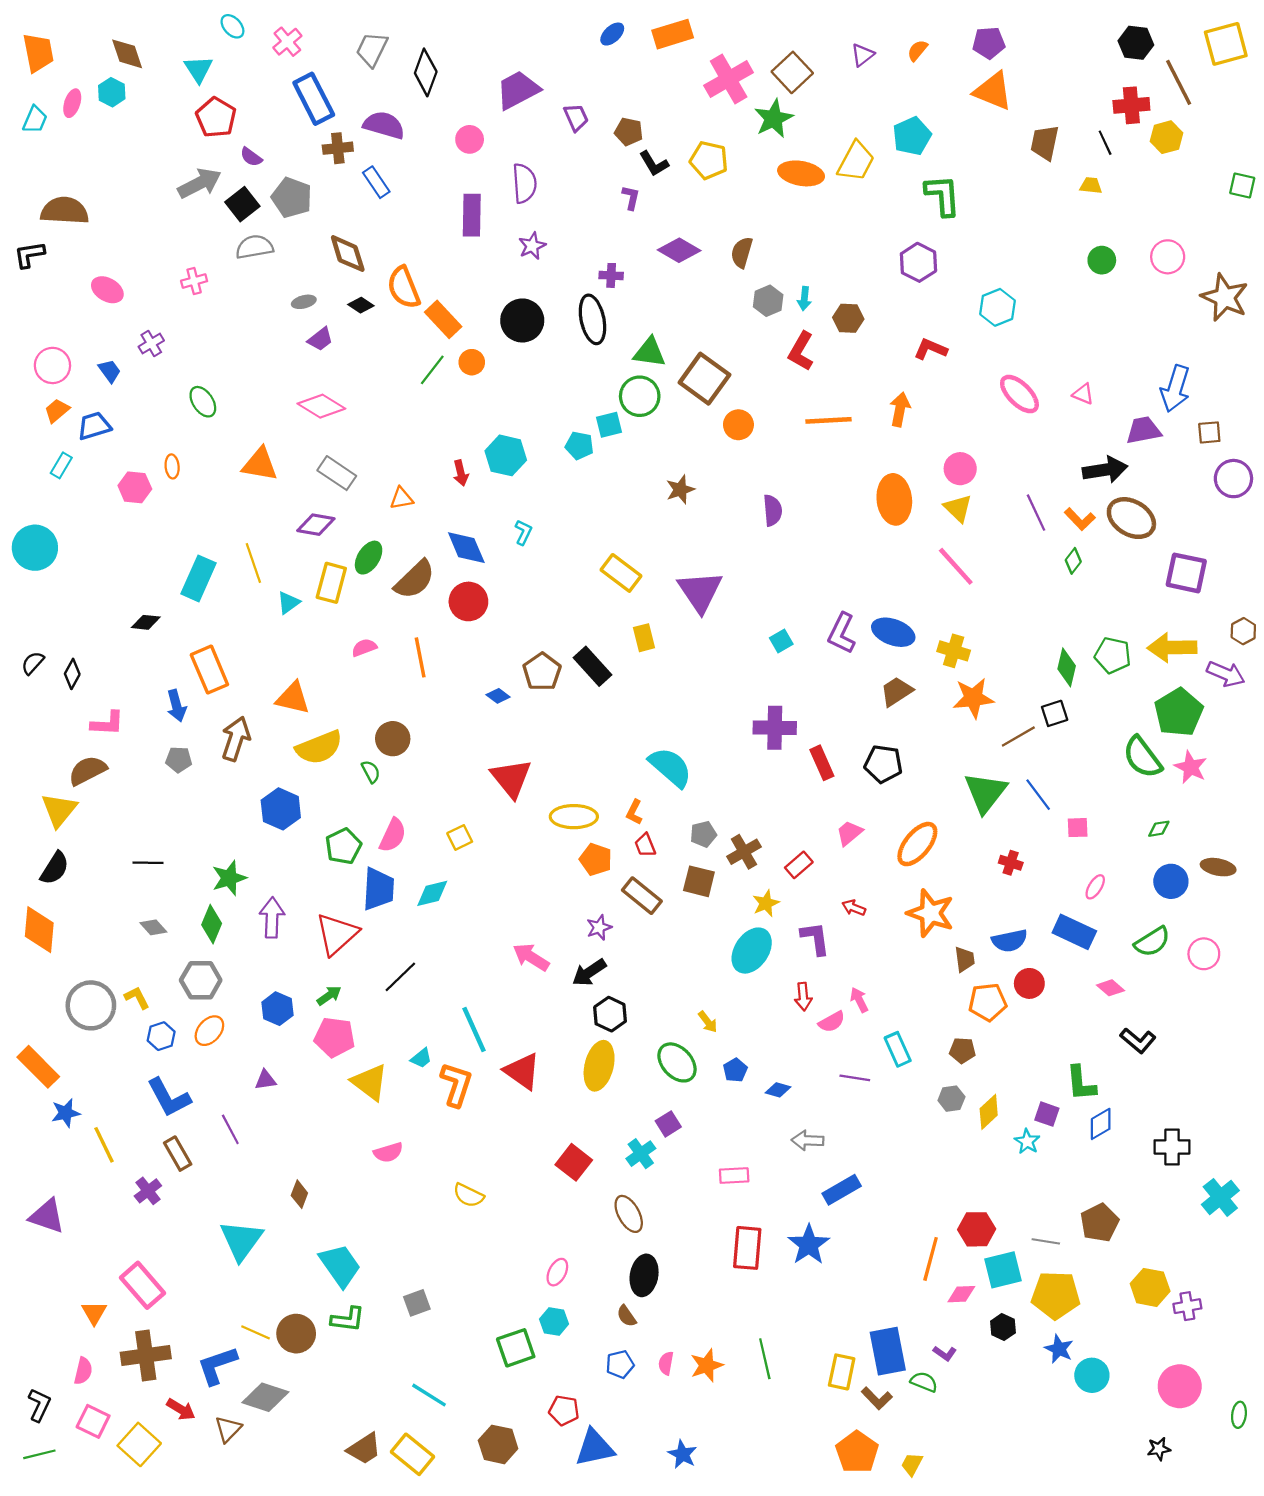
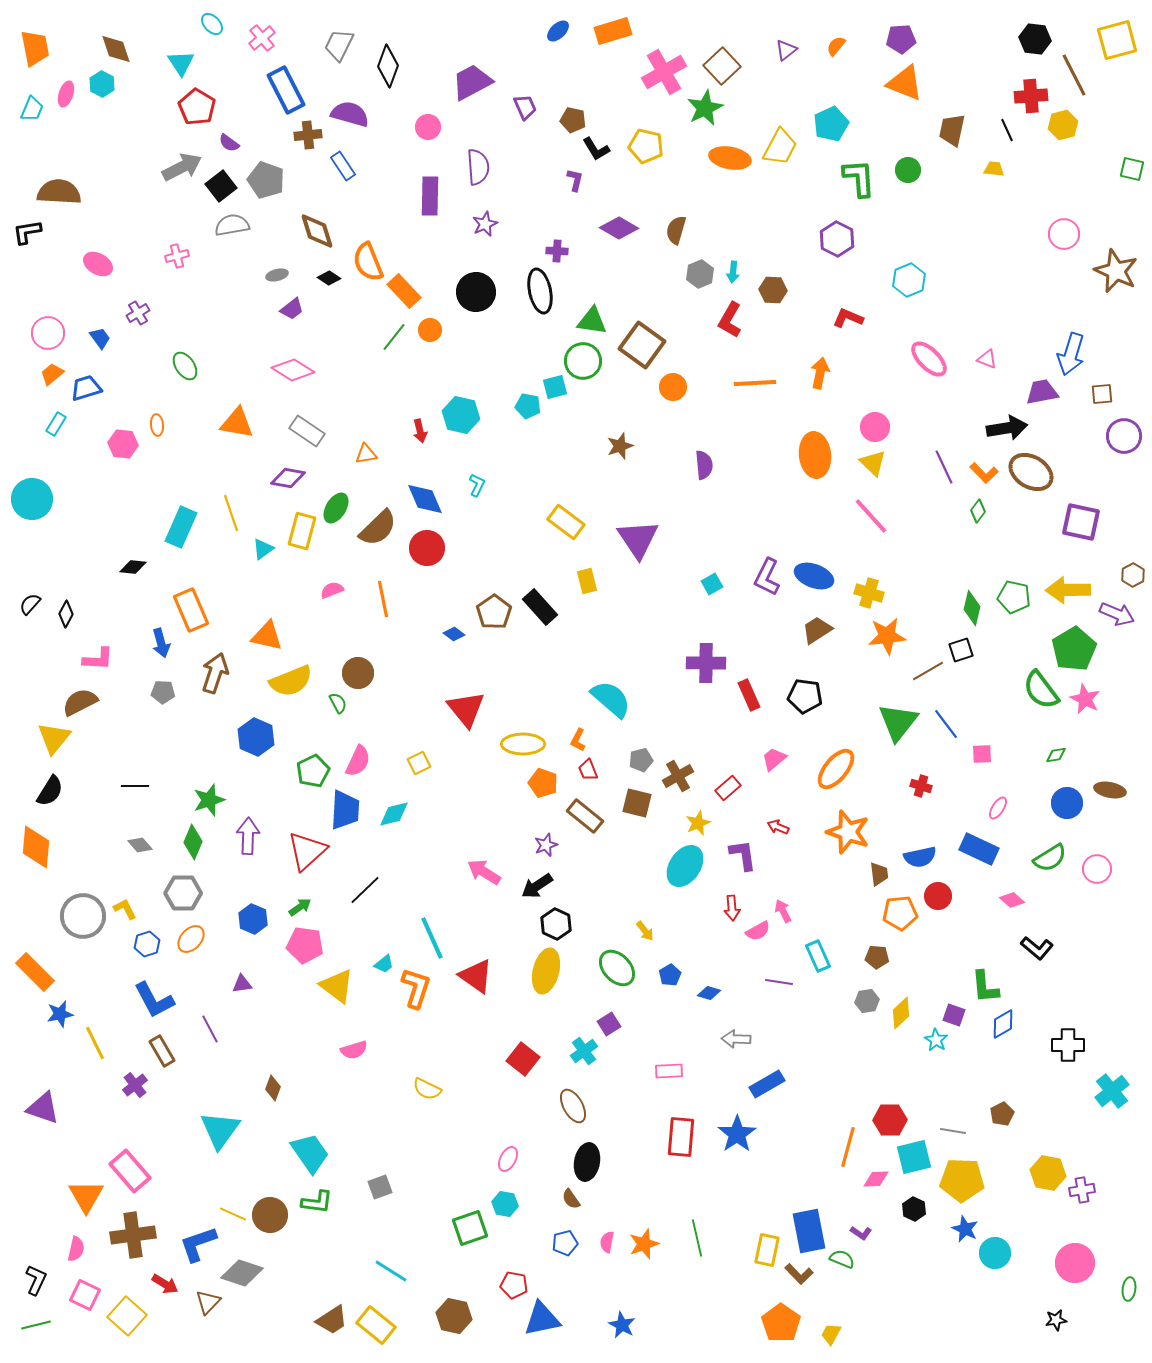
green circle: (1102, 260) -> (908, 170), moved
brown pentagon: (1100, 1223) -> (1002, 1114), size x0.7
orange triangle: (94, 1313) -> (86, 1196), size x1.5

